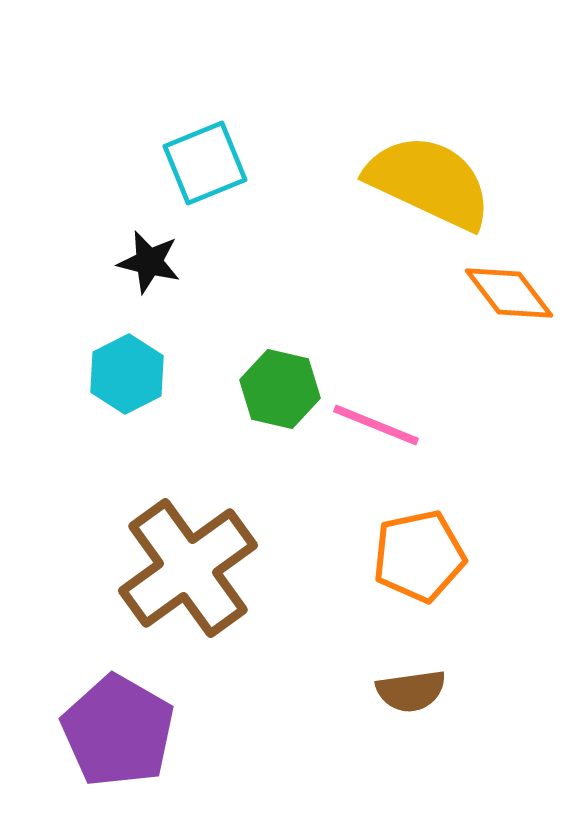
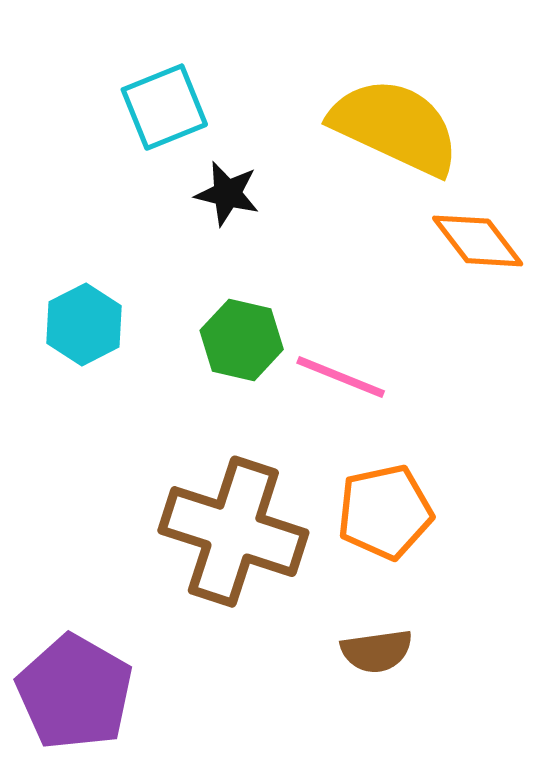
black star: (149, 262) -> (227, 194), moved
brown cross: (188, 568) -> (233, 532), moved, turned -36

